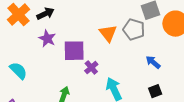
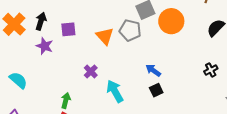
black arrow: (45, 14) -> (41, 21), turned -42
purple square: (74, 51) -> (68, 29), moved, size x0.7
blue arrow: (153, 62) -> (153, 70), moved

